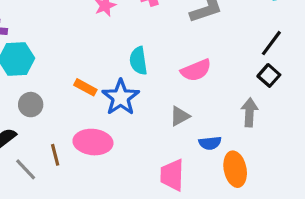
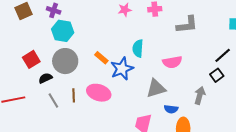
gray circle: (31, 105) -> (65, 61), size x1.6
gray triangle: (180, 116) -> (156, 88), size x1.5

